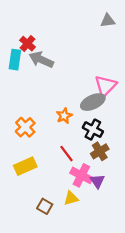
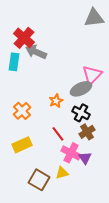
gray triangle: (108, 21) -> (94, 18), size x1.5
red cross: (28, 44) -> (24, 38), size x1.5
cyan rectangle: (15, 60) -> (14, 62), moved
brown square: (45, 206) -> (39, 180), size x1.5

